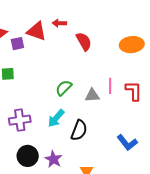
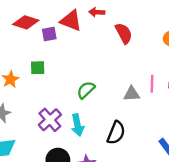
green semicircle: (64, 88) -> (86, 90), moved
cyan arrow: (56, 118) -> (78, 125), moved, turned -54
purple cross: (20, 120) -> (50, 120), turned -35

